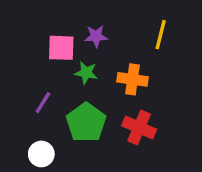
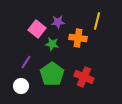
pink square: (61, 48) -> (37, 29), turned 36
orange cross: (133, 79) -> (78, 38), moved
white circle: (41, 154) -> (21, 86), moved

